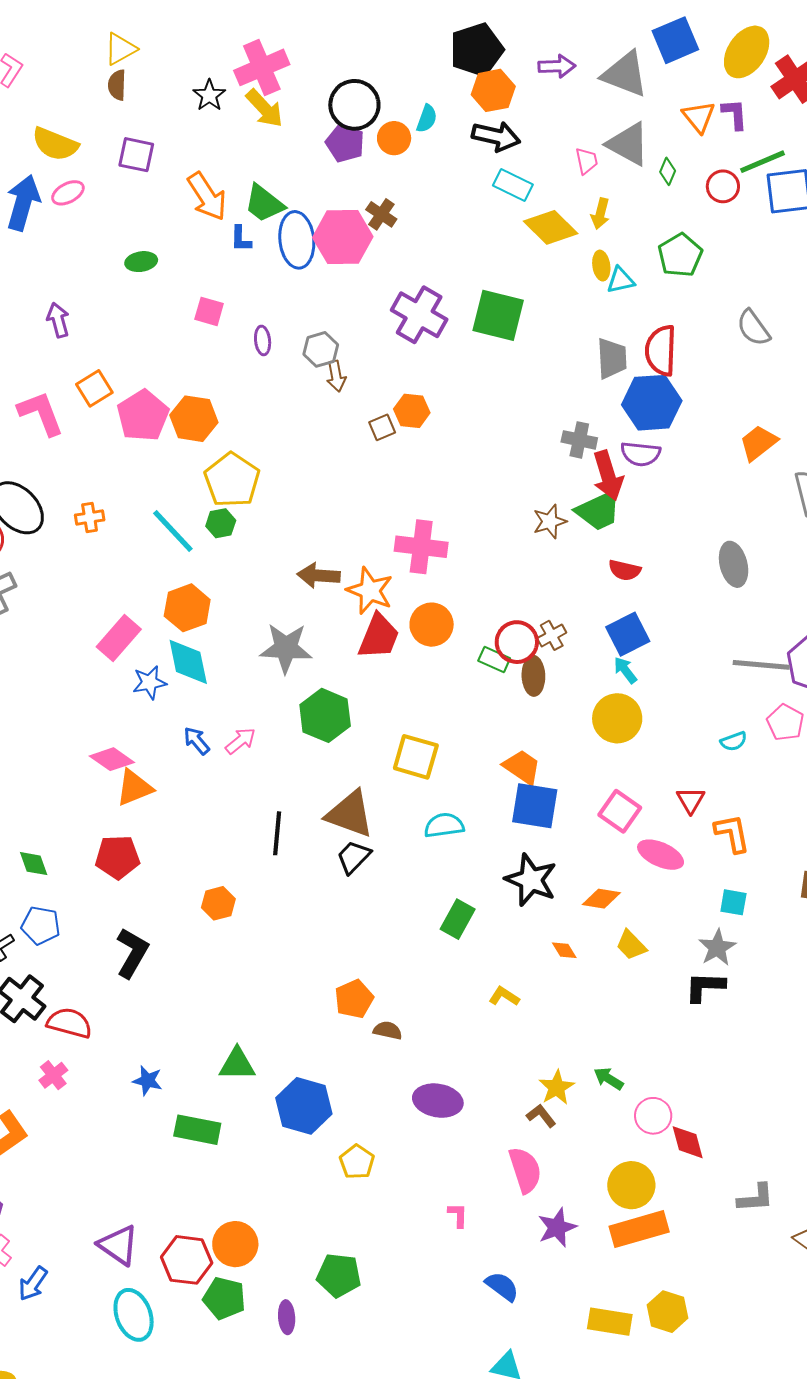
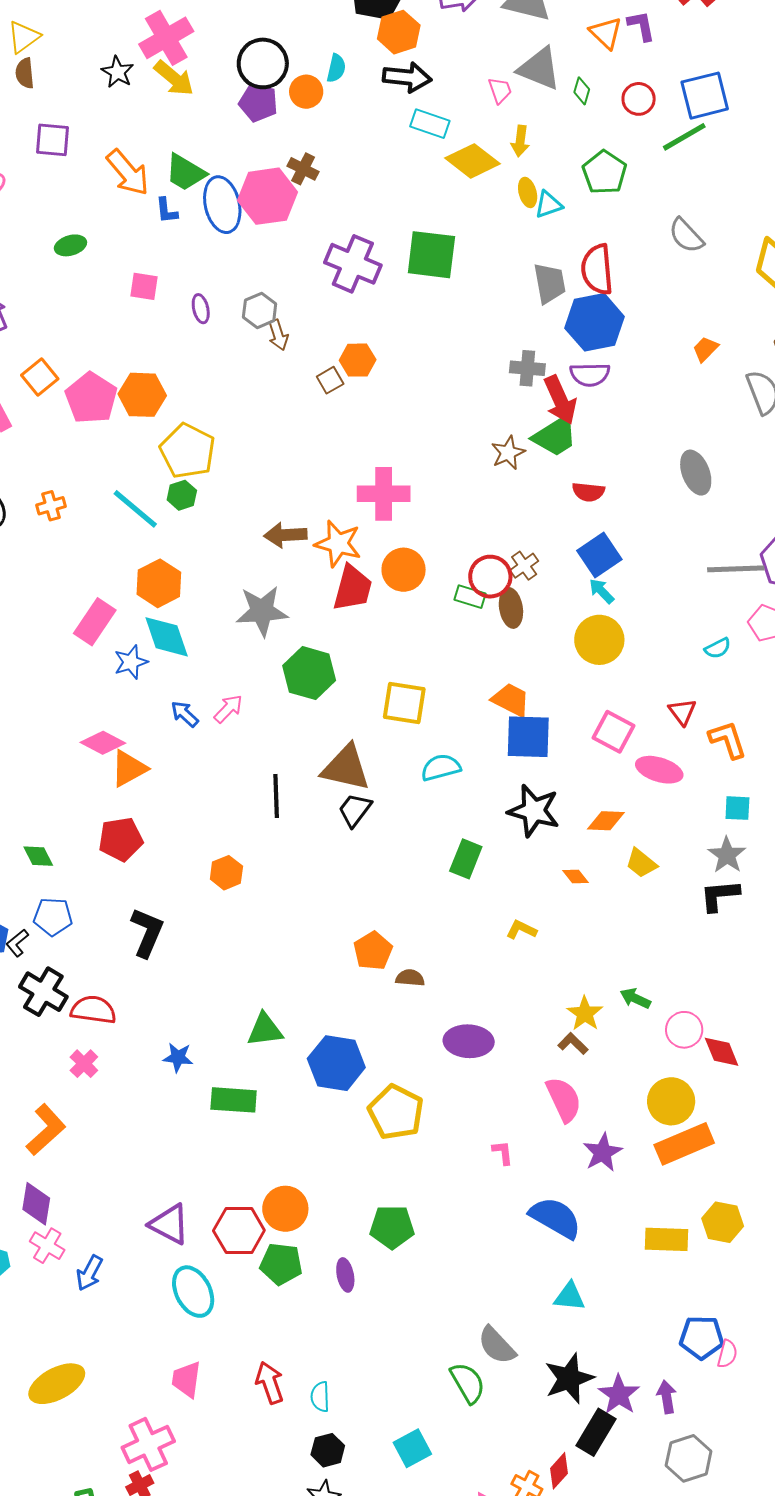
green line: (763, 162) -> (684, 137), moved
orange trapezoid: (758, 443) -> (705, 349), size x0.7
yellow pentagon: (357, 1162) -> (396, 1112), size x1.6
blue semicircle: (502, 1286) -> (555, 1218), size x1.5

